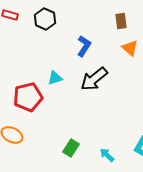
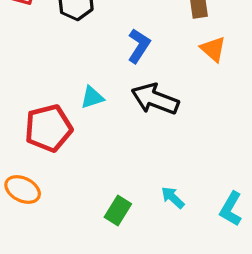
black arrow: (94, 79) -> (155, 99), turned 60
cyan arrow: (107, 155) -> (173, 198), moved

